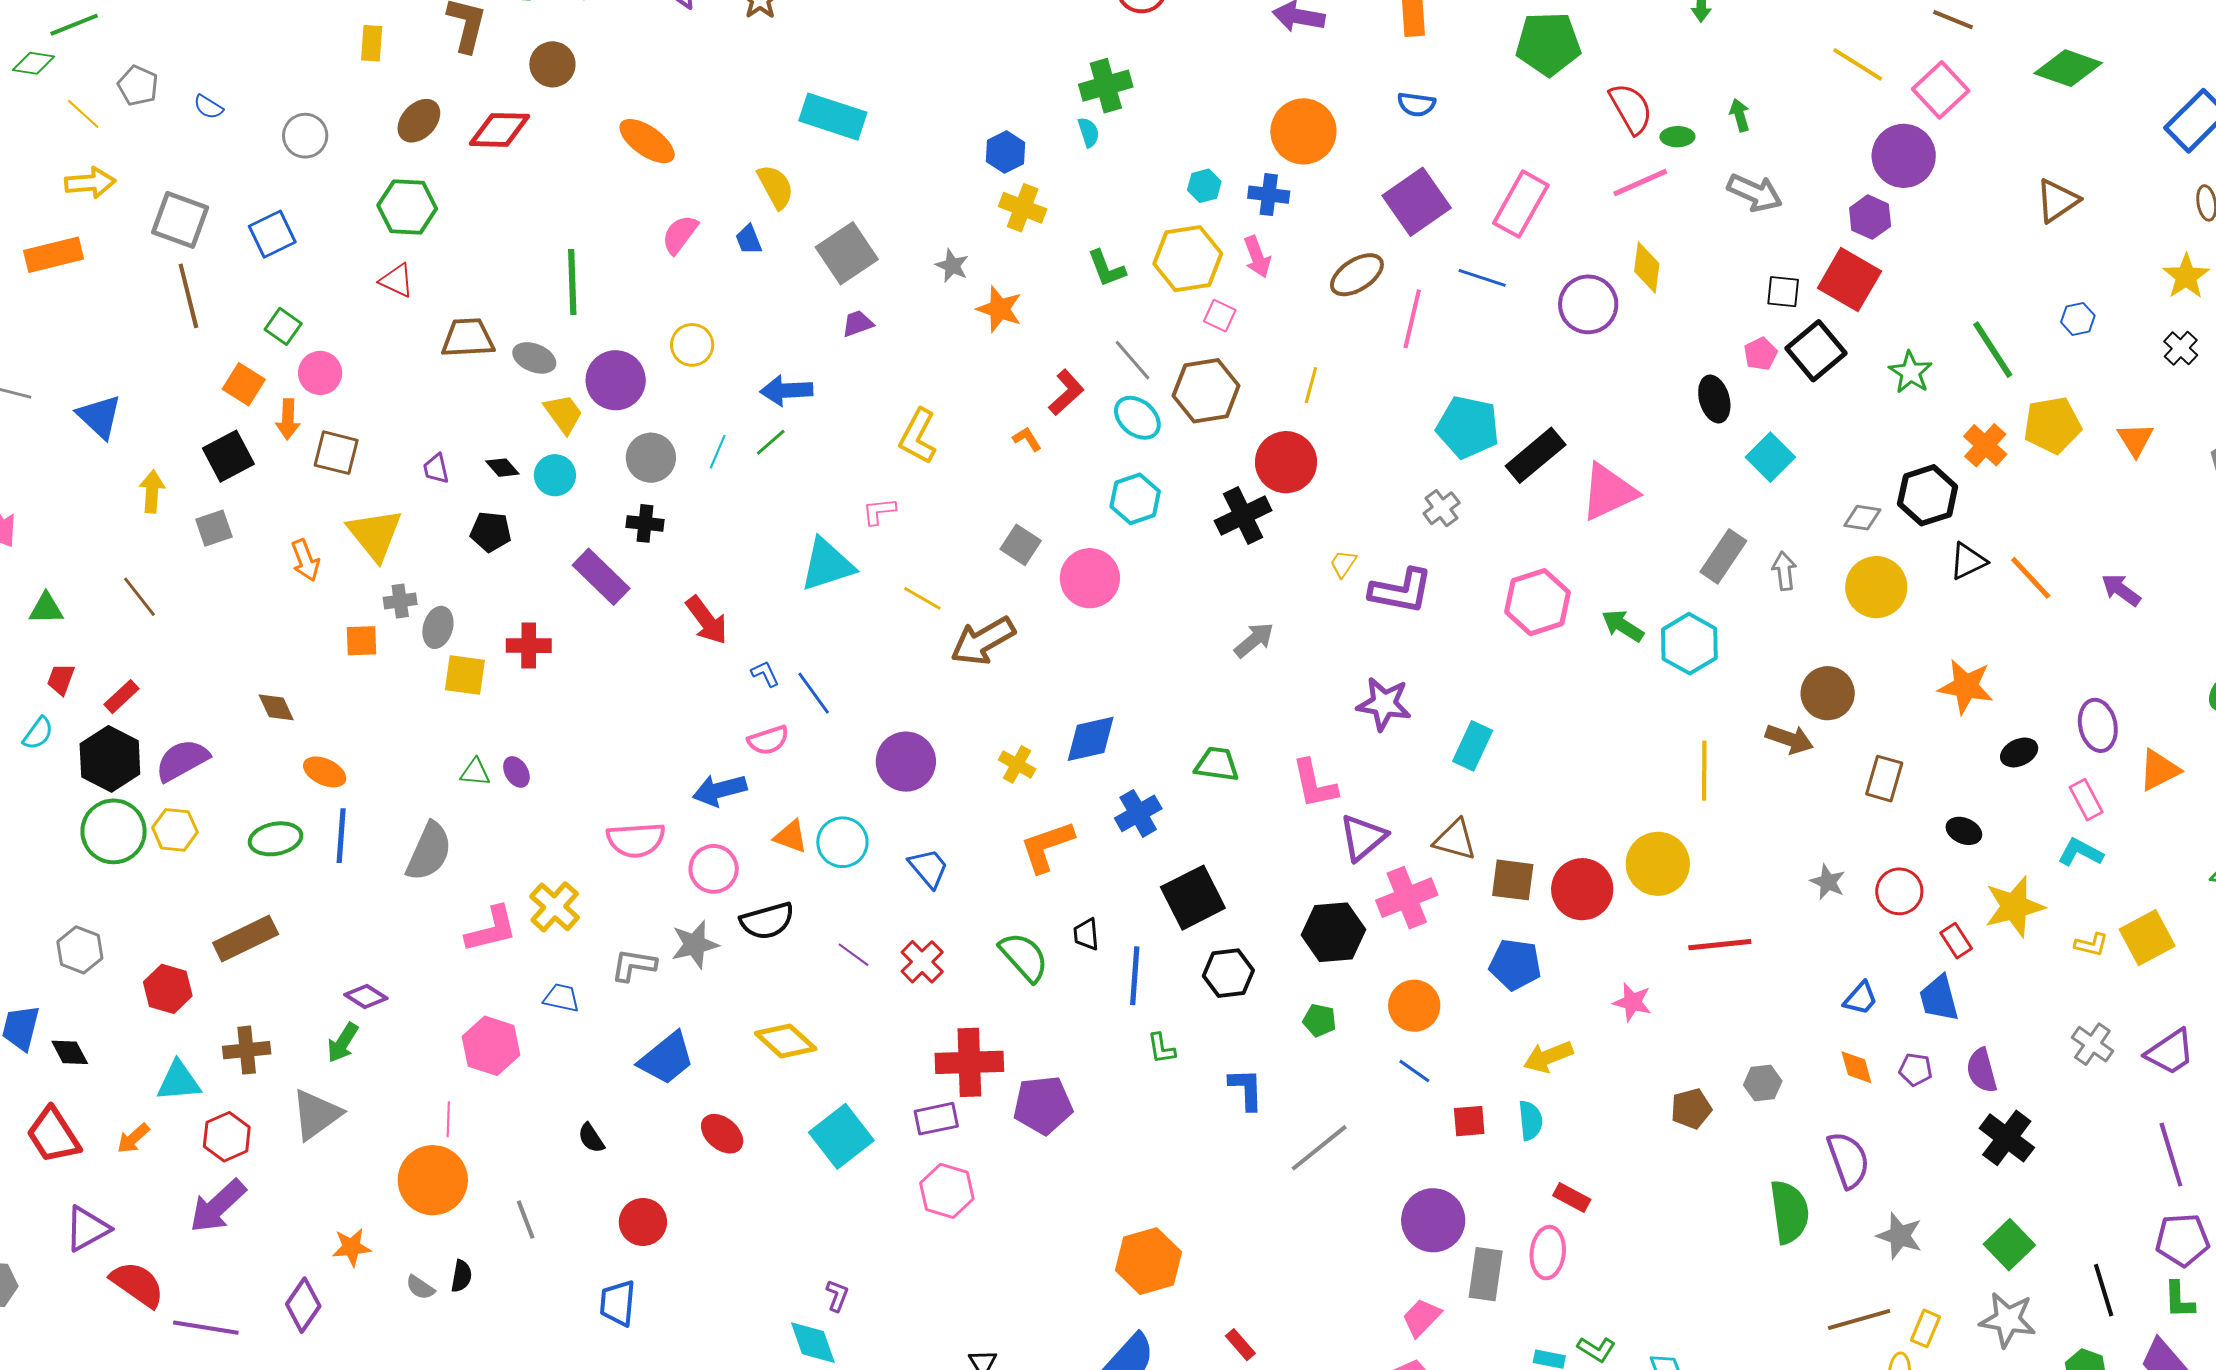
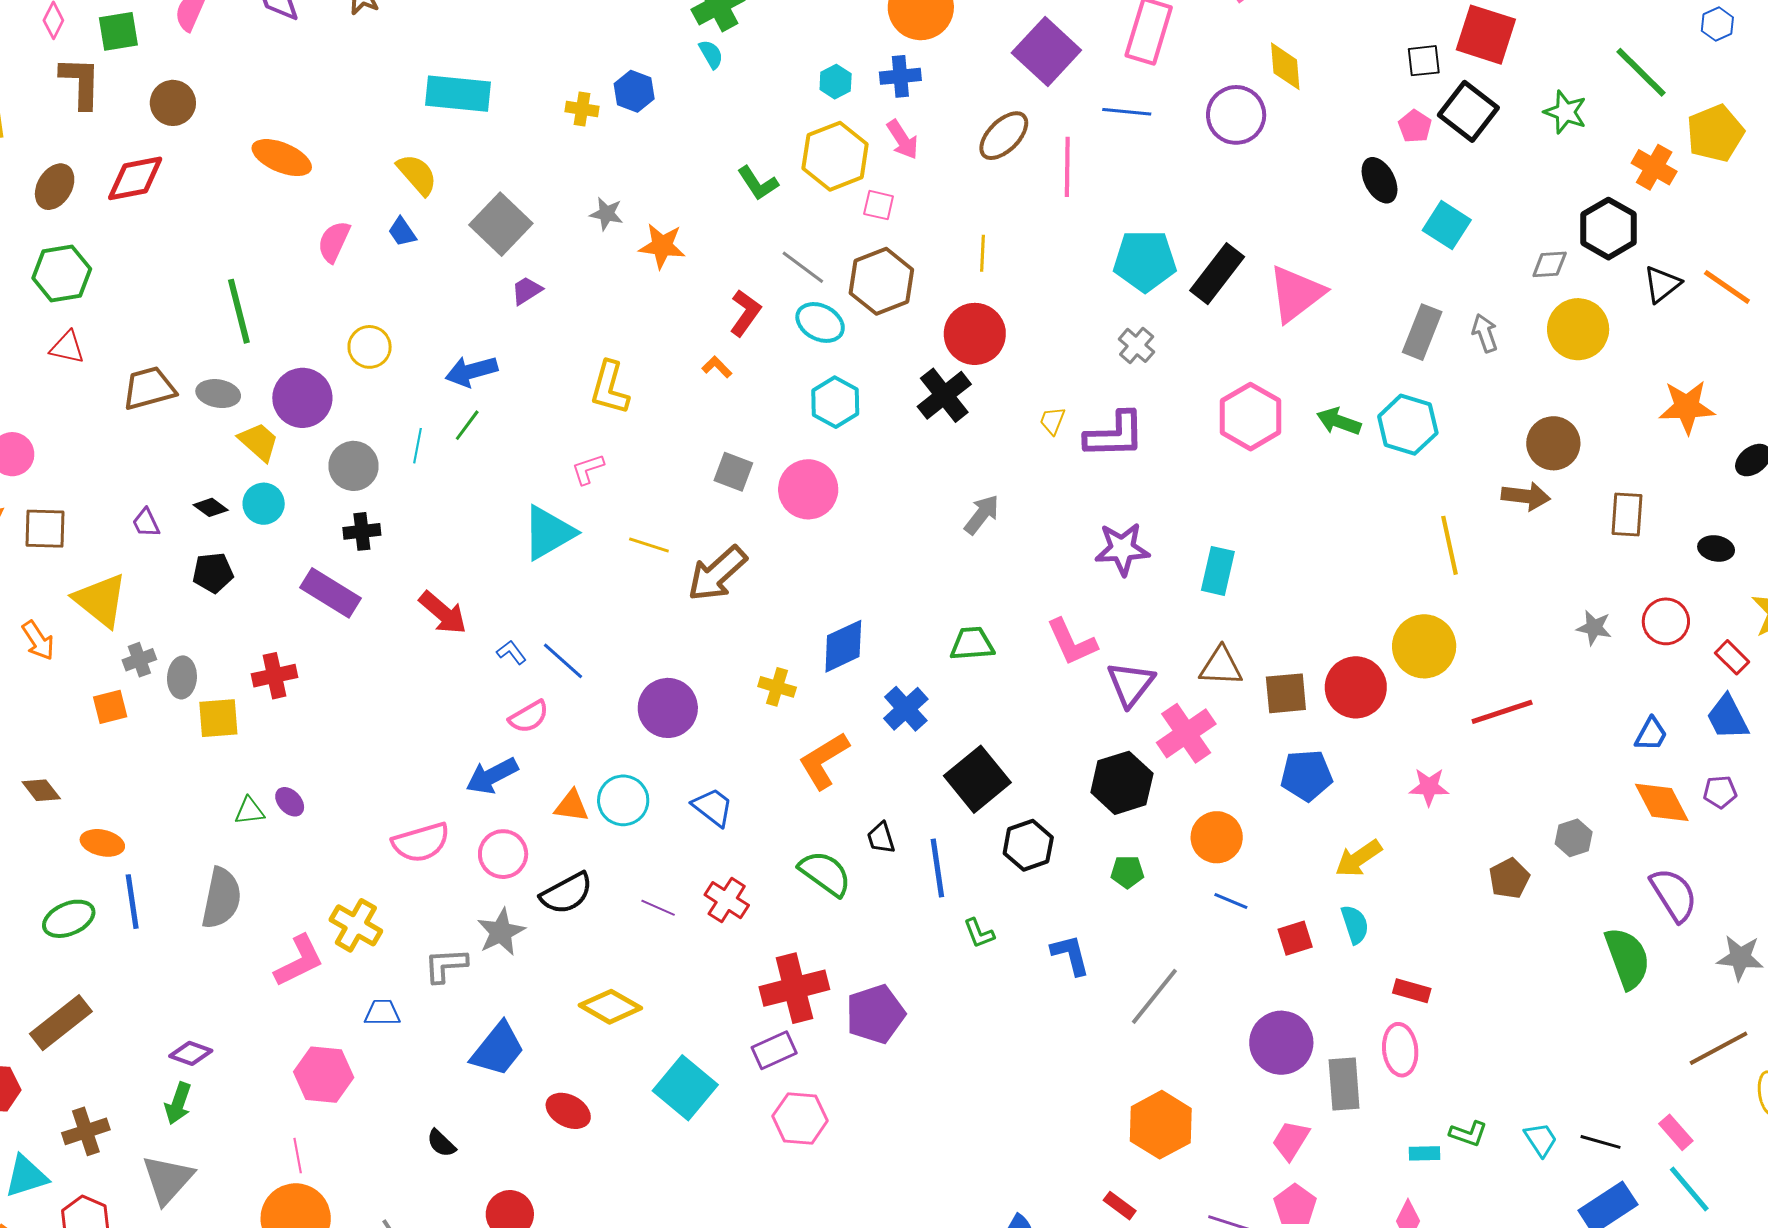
yellow cross: (1023, 208) -> (582, 109), moved, size x0.7
orange diamond: (1856, 1067) -> (1662, 802), size x1.5
orange hexagon: (1148, 1261) -> (1161, 1125), moved

